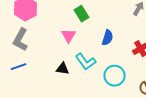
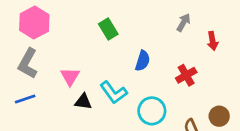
pink triangle: (68, 36) -> (70, 77), moved

